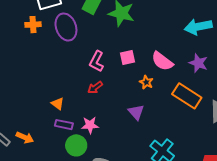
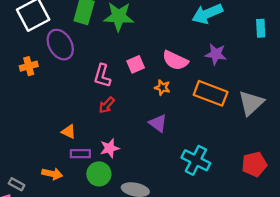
orange cross: (33, 25) -> (29, 66), moved
orange arrow: (25, 137) -> (52, 174), moved

